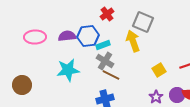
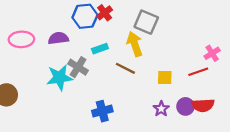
blue hexagon: (88, 36) -> (85, 16), moved
gray cross: (105, 61) -> (78, 67), moved
yellow square: (159, 70) -> (165, 78), turned 32
brown line: (111, 75) -> (125, 68), moved

